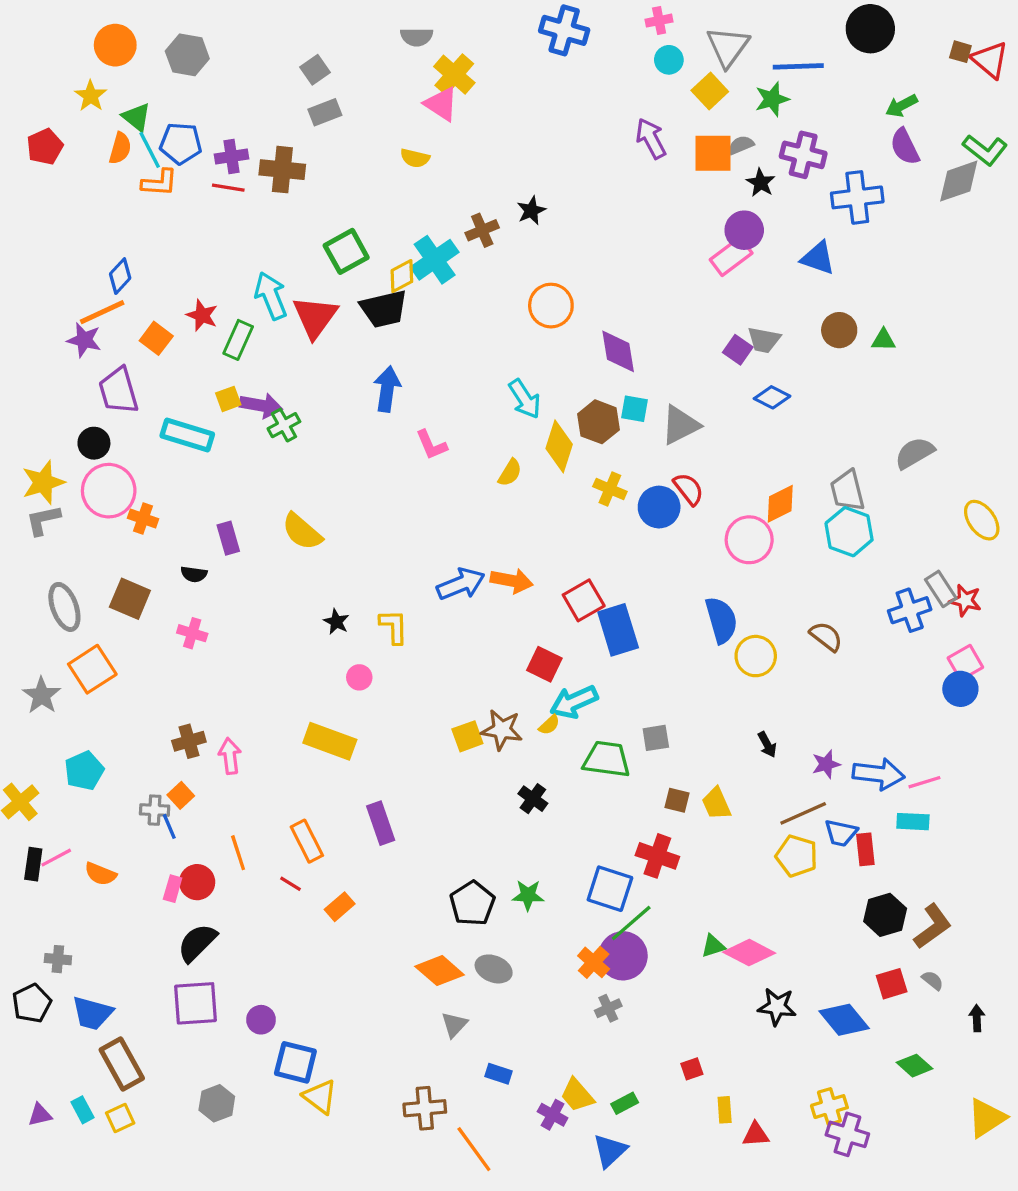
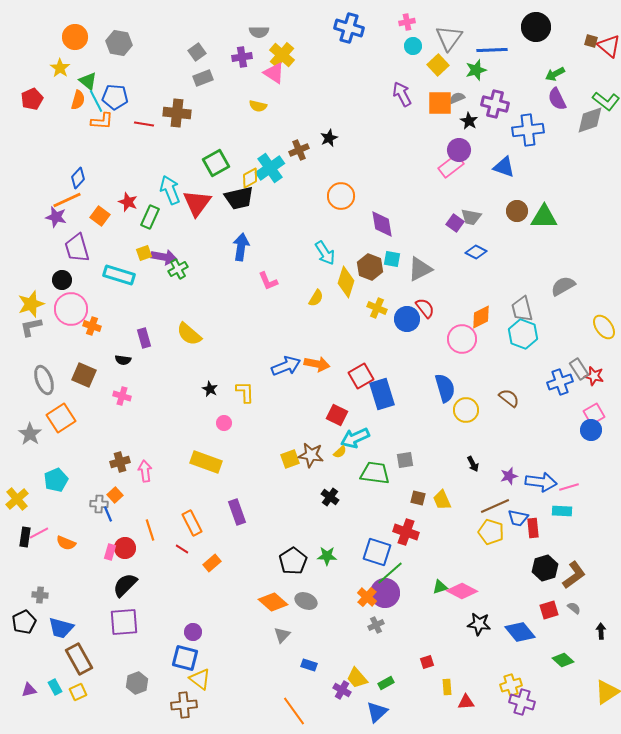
purple cross: (232, 156) -> (242, 57), moved
green triangle: (883, 340) -> (544, 217), size x1.8
purple circle: (261, 1020) -> (193, 632), moved
brown cross: (425, 1108) -> (184, 705), moved

